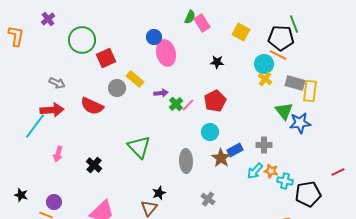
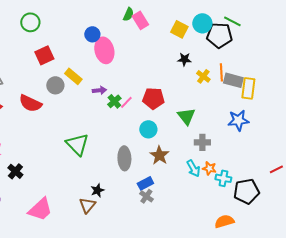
green line: (294, 24) -> (232, 21), turned -42
green circle: (82, 40) -> (30, 22), moved, size x0.7
orange line: (278, 55) -> (221, 72), moved, turned 60
black star: (217, 62) -> (184, 59), moved
cyan circle: (264, 64) -> (202, 23), moved
red pentagon: (215, 101) -> (153, 98), turned 30
green triangle: (284, 111) -> (186, 116), moved
blue rectangle: (235, 150) -> (145, 183), moved
black cross: (94, 165) -> (15, 171), moved
cyan arrow: (255, 171) -> (193, 168), turned -72

